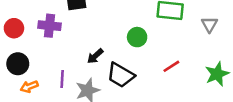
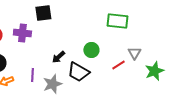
gray triangle: (209, 24) -> (134, 53), moved
green circle: (137, 37) -> (91, 50), moved

